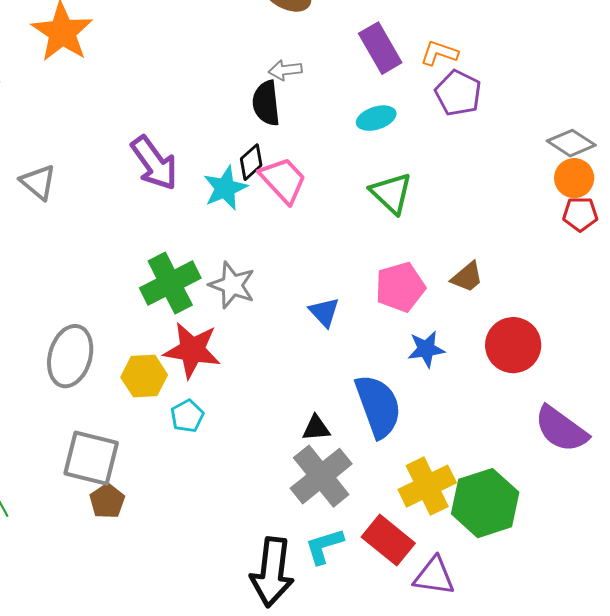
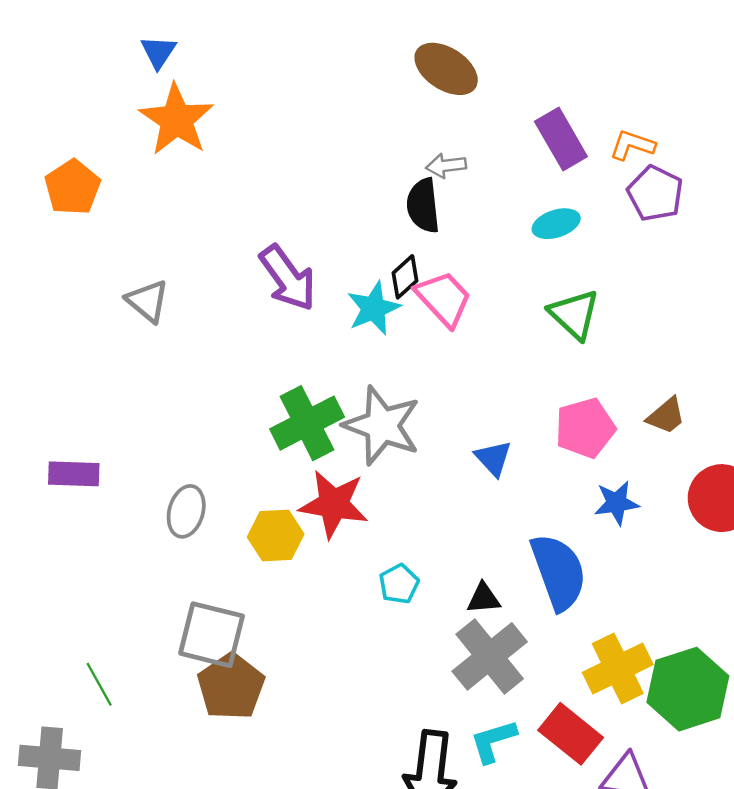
gray star: (232, 285) -> (382, 426), size x1.4
gray ellipse: (70, 356) -> (186, 511), size x0.7
cyan pentagon: (187, 416) -> (399, 584), moved
brown pentagon: (107, 501) -> (231, 687), size x1.6

